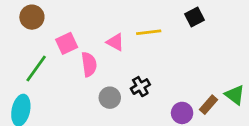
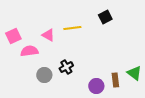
pink semicircle: (89, 64) -> (29, 51), turned -90
brown rectangle: (208, 105) -> (115, 80), turned -48

